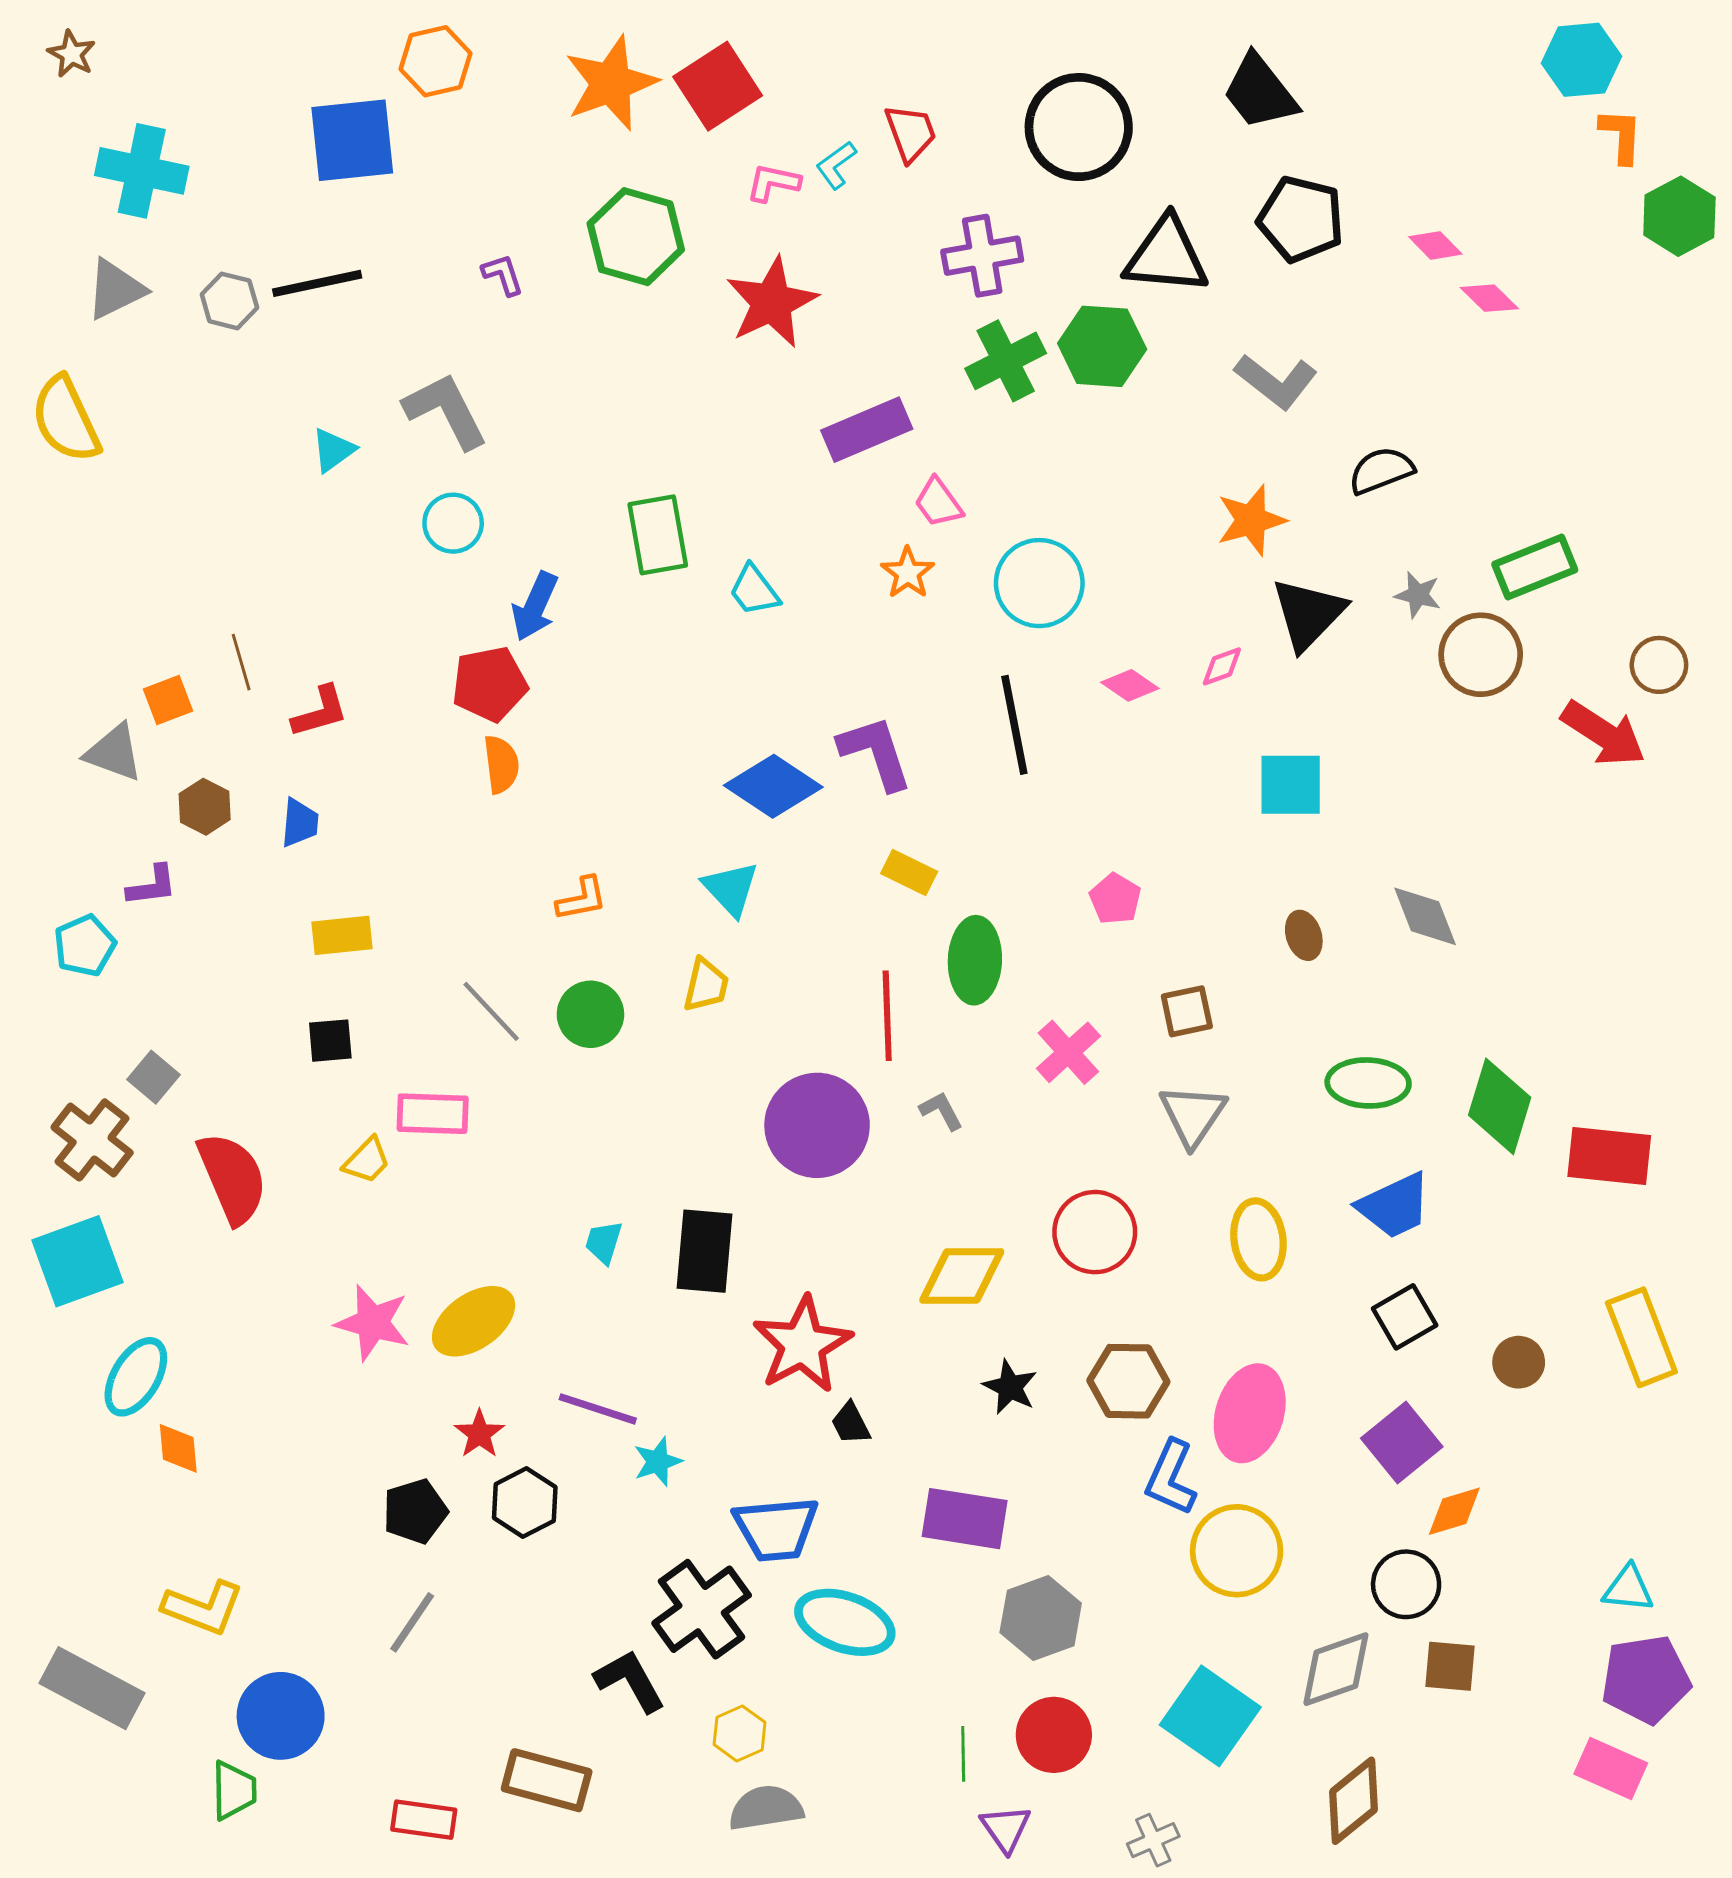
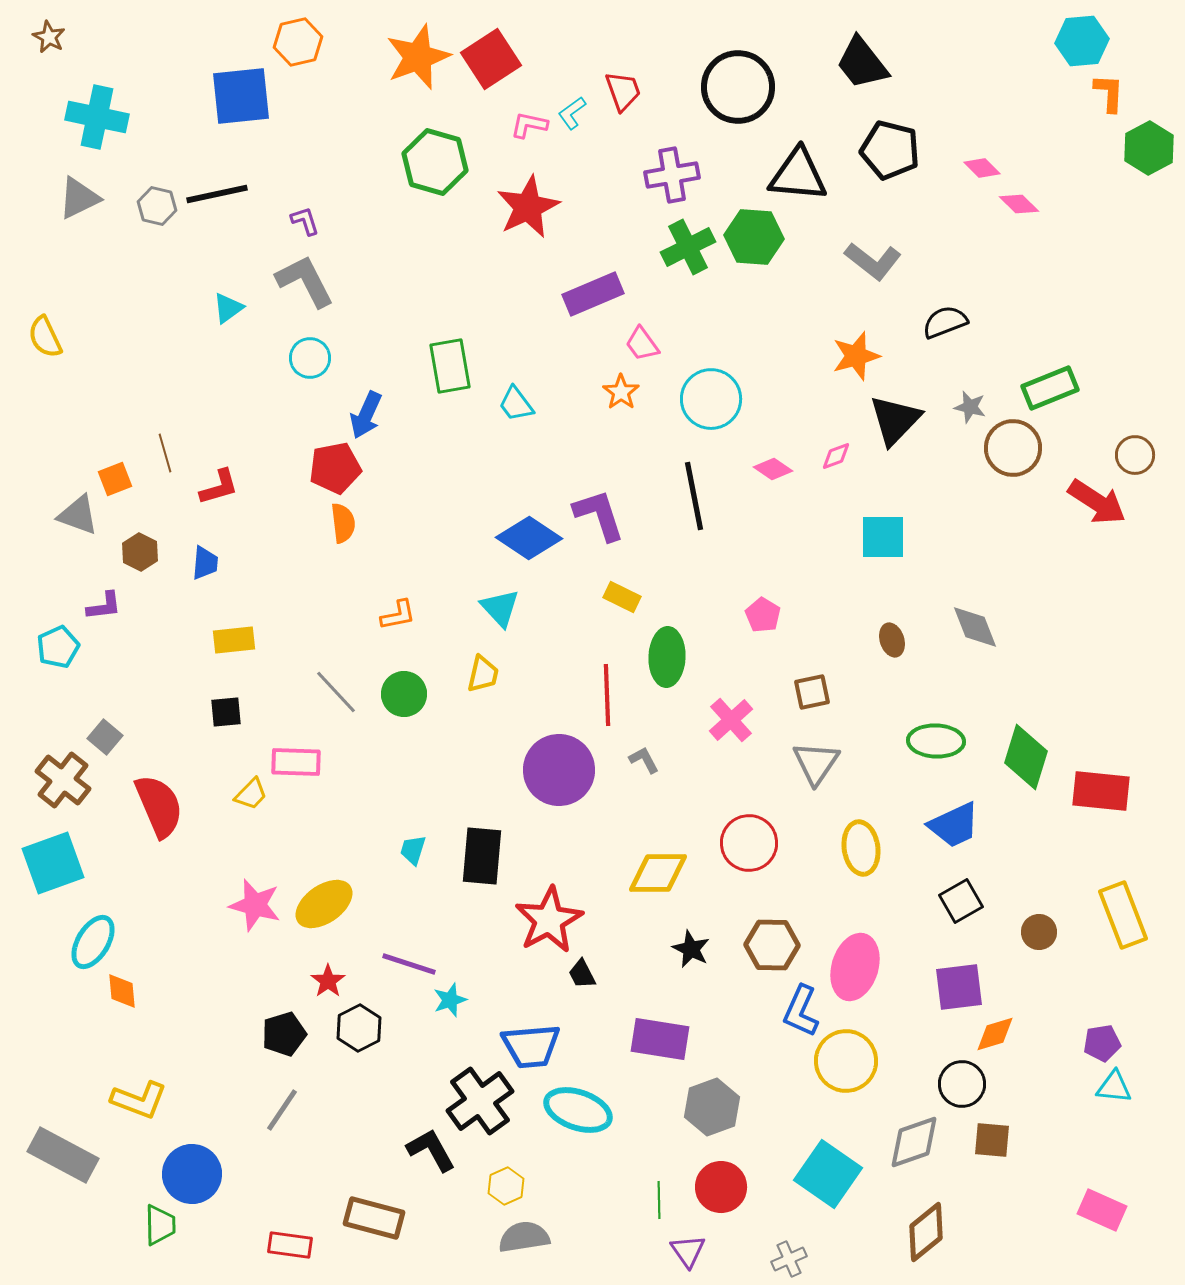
purple L-shape: (503, 275) -> (305, 221), moved
yellow semicircle: (66, 419) -> (45, 337), moved, size x0.7
purple square: (1402, 1443) -> (959, 987), turned 32
purple pentagon: (1646, 1679) -> (1102, 1043), moved, size x0.6

